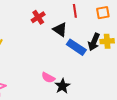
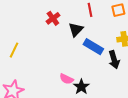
black triangle: (60, 29) -> (76, 30), turned 42
black arrow: (94, 42) -> (114, 60), moved, turned -36

